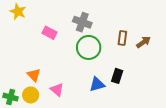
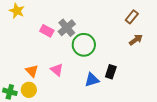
gray cross: (82, 22) -> (67, 28), moved, turned 30
brown rectangle: (122, 38) -> (132, 17), moved, turned 32
pink triangle: (57, 90) -> (57, 70), moved

